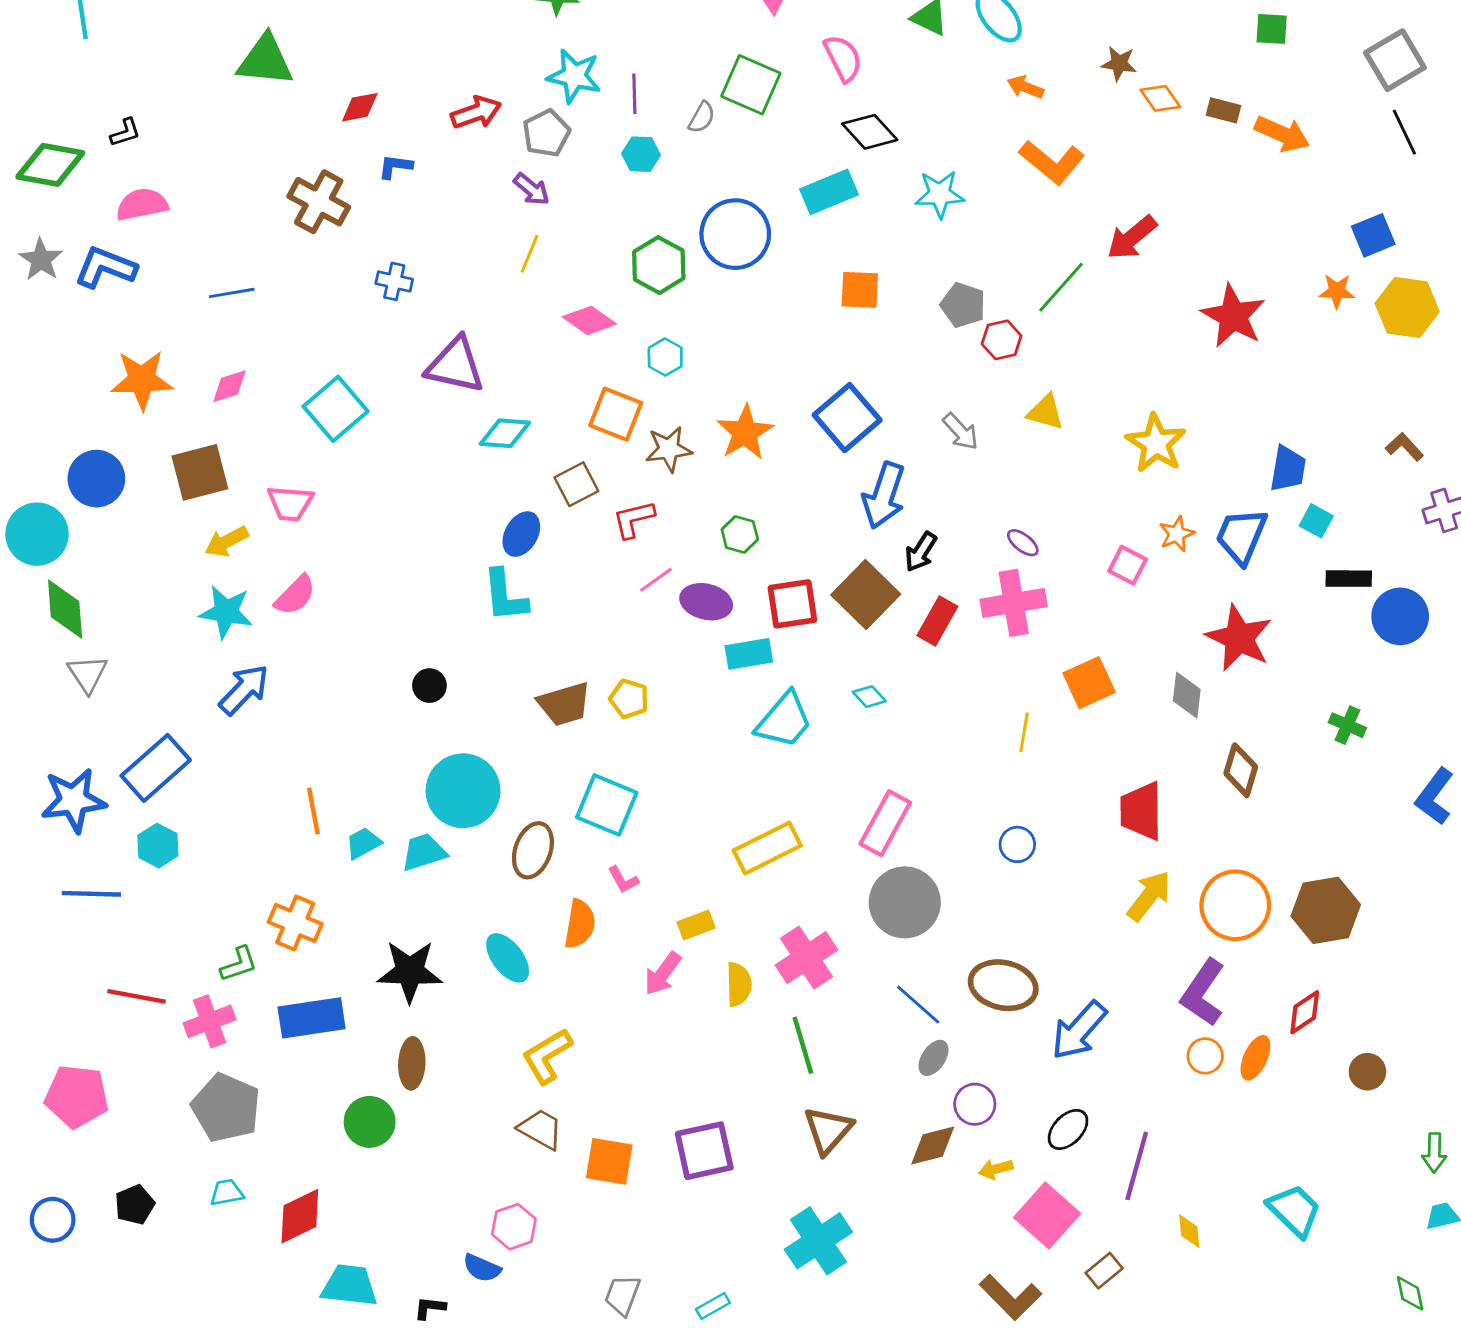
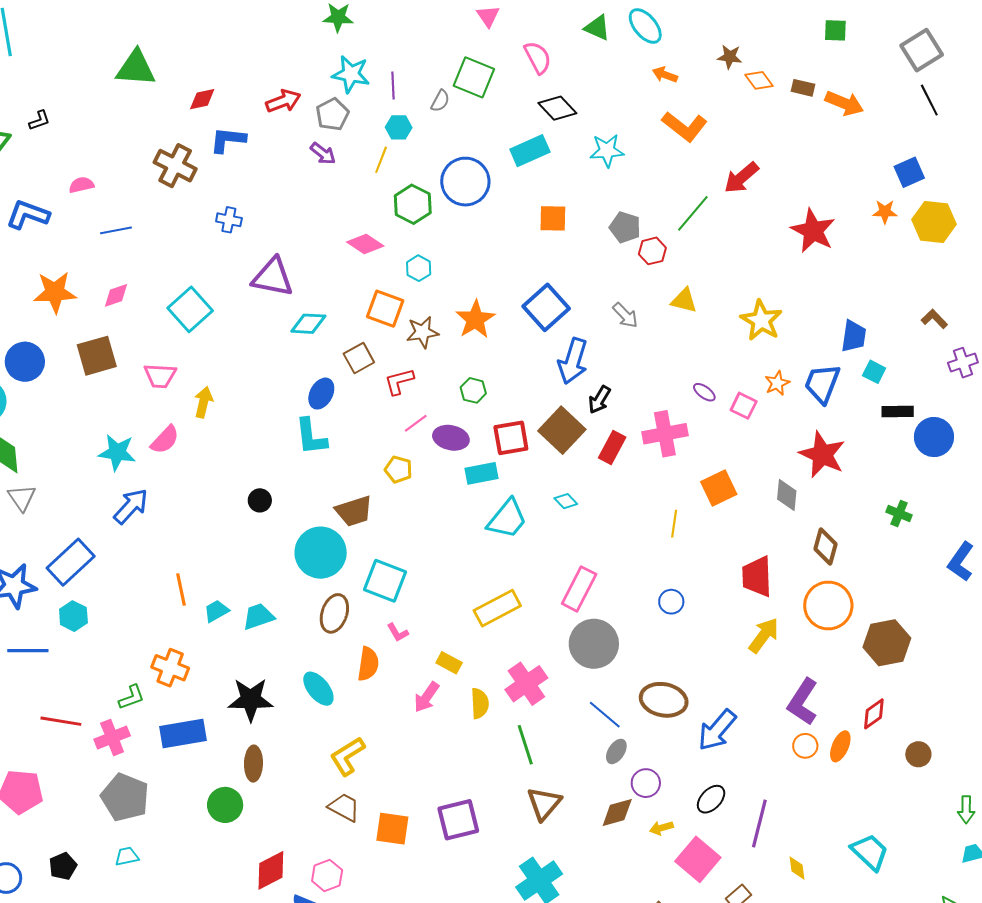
blue L-shape: (395, 166) -> (228, 140), size x1.5
pink semicircle: (142, 204) -> (81, 185), moved, size x0.7
yellow line: (530, 254) -> (381, 160), moved
yellow arrow: (227, 541) -> (203, 402), moved, turned 132
purple ellipse: (1023, 543) -> (704, 392), moved
yellow pentagon: (629, 699) -> (398, 469), moved
cyan circle: (463, 791) -> (321, 553), moved
orange circle: (1235, 905) -> (828, 605), moved
yellow rectangle: (696, 925) -> (449, 663), turned 50
red diamond: (300, 1216) -> (271, 870), moved

